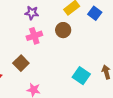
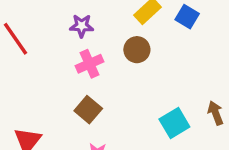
brown square: (21, 63) -> (88, 110), moved
cyan square: (81, 76) -> (174, 123), turned 30

